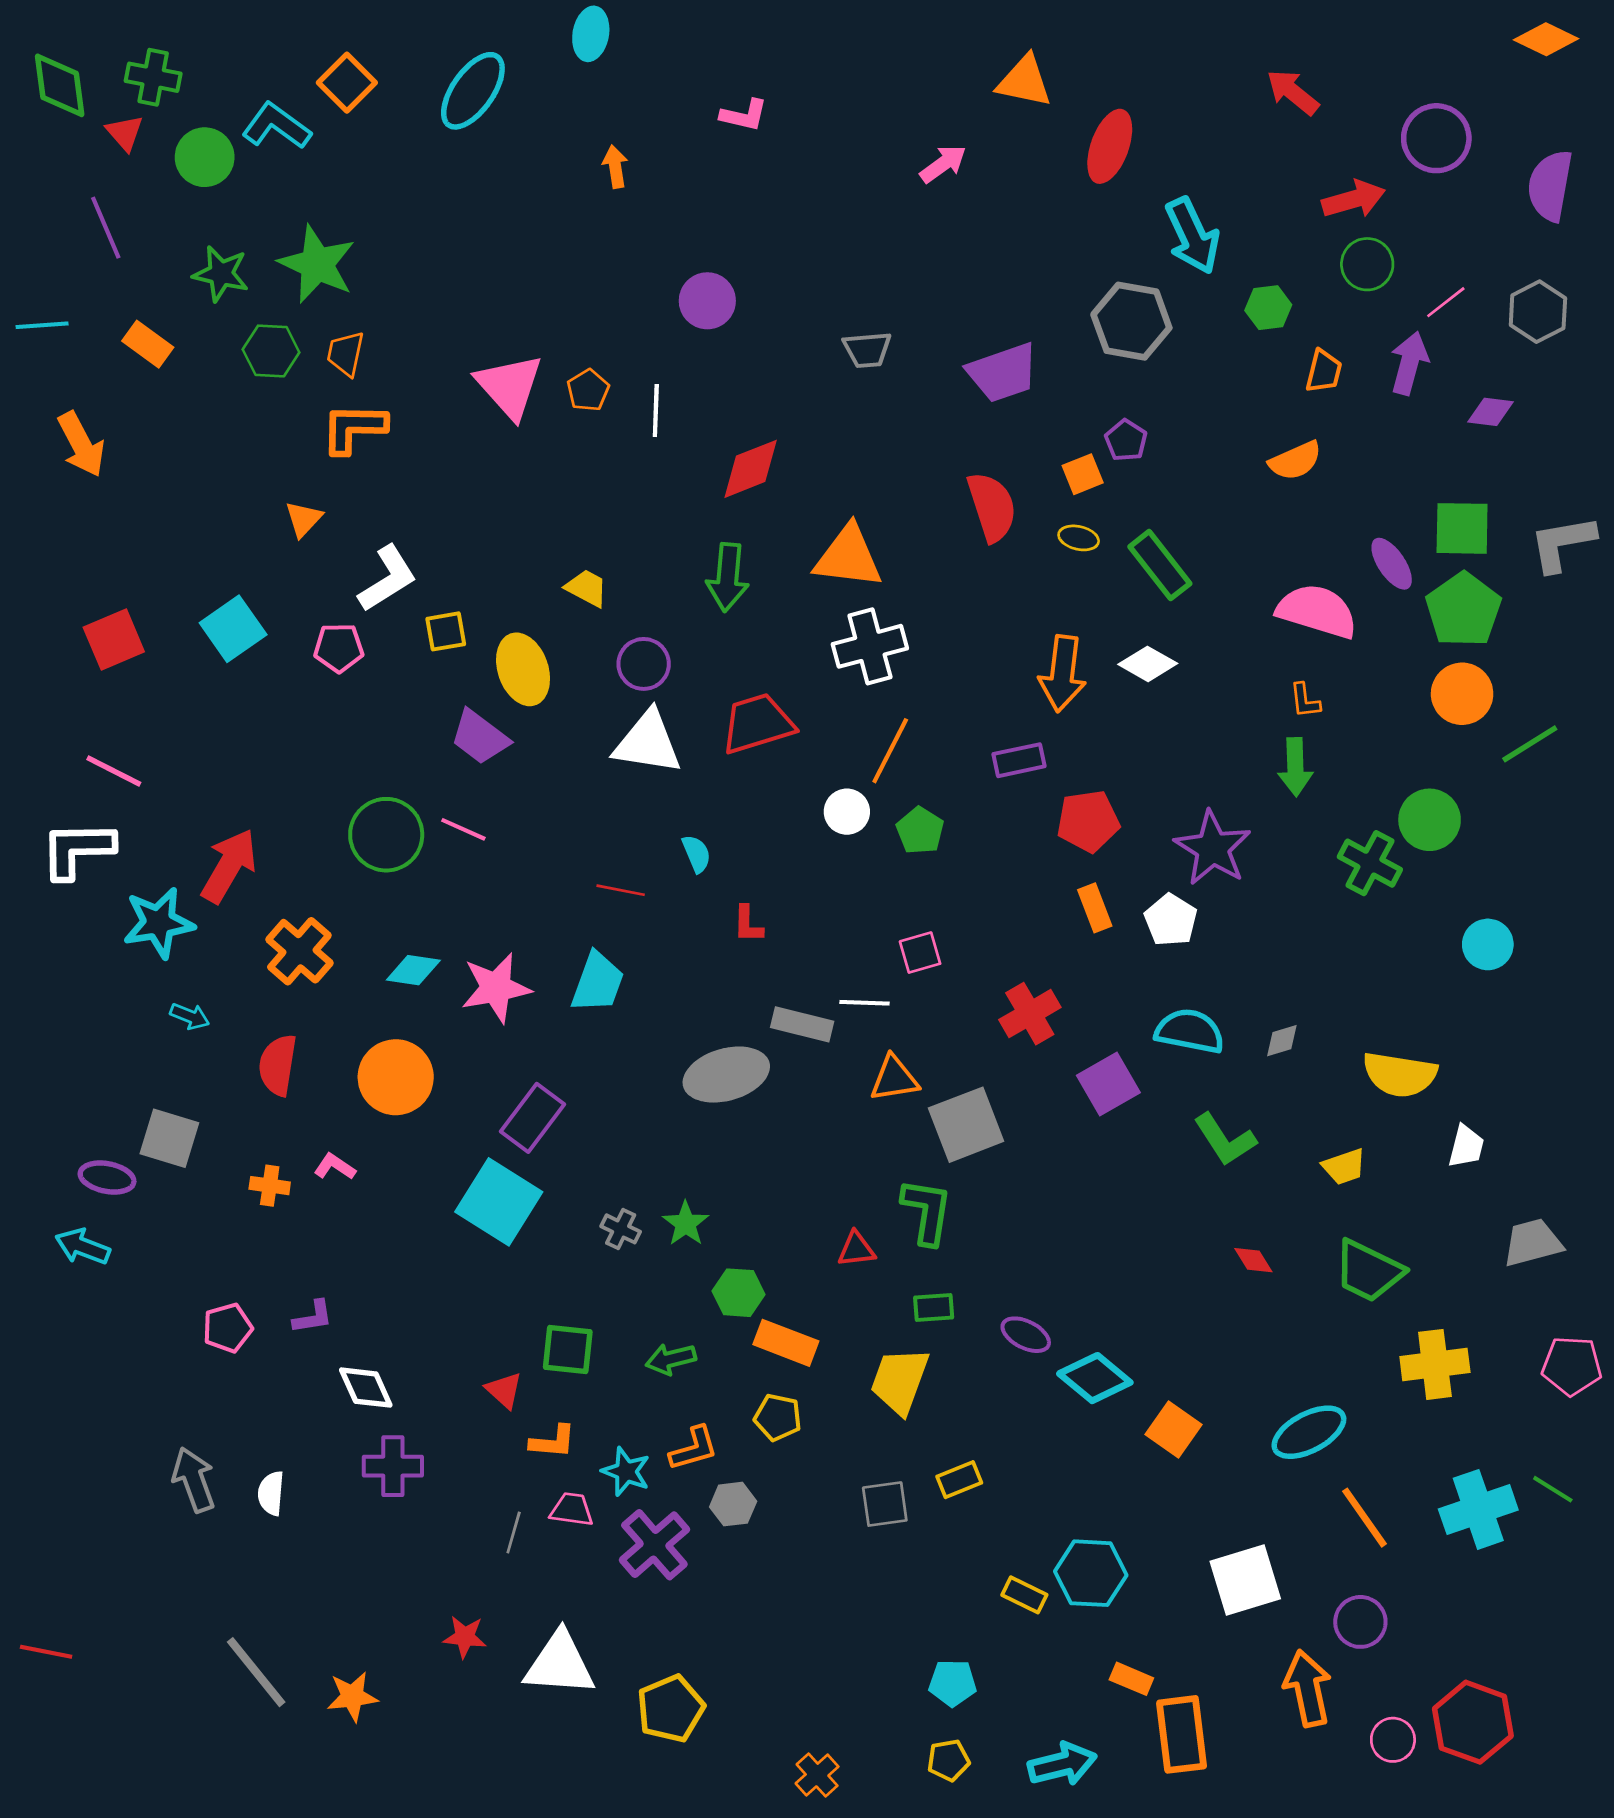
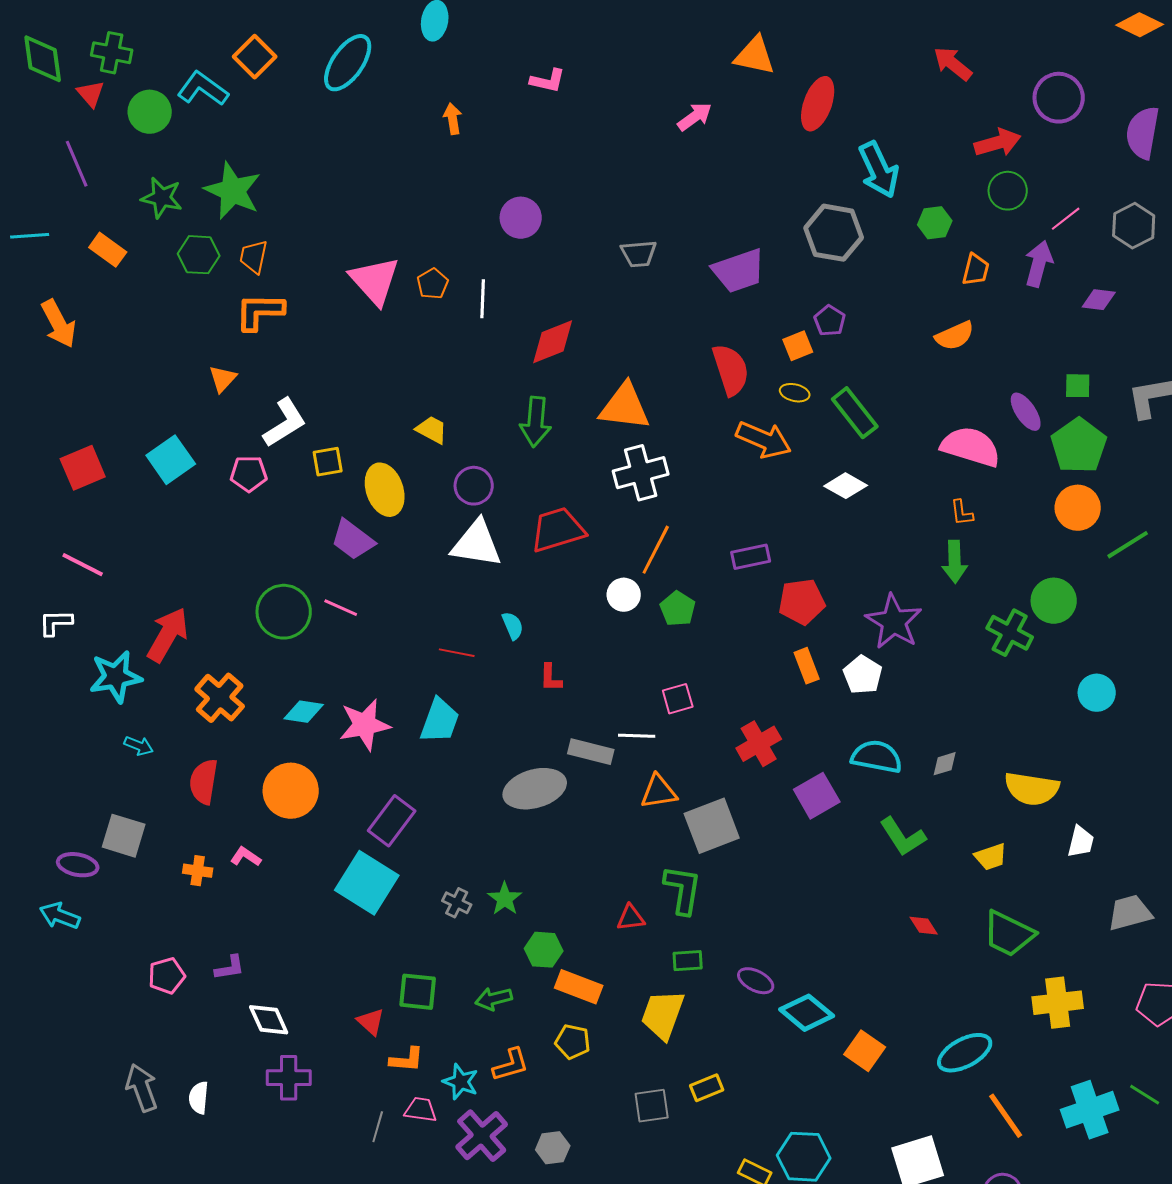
green square: (1462, 528) -> (1078, 386), size x0.6
orange arrow: (1062, 673) -> (764, 440), moved, turned -74
white L-shape: (77, 850) -> (56, 623), size x0.6
gray hexagon: (733, 1504) -> (553, 1148), moved

